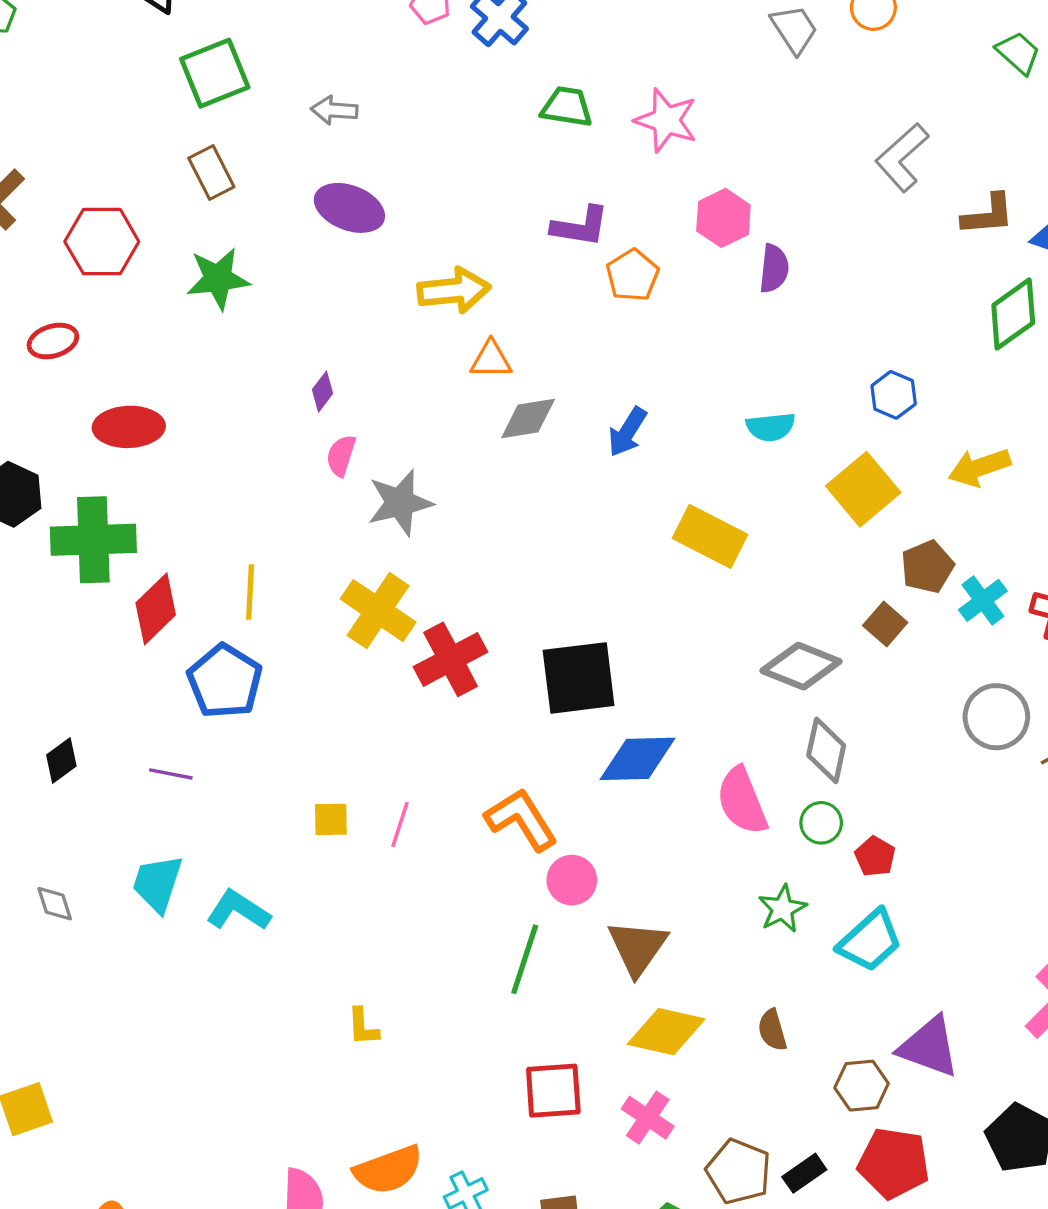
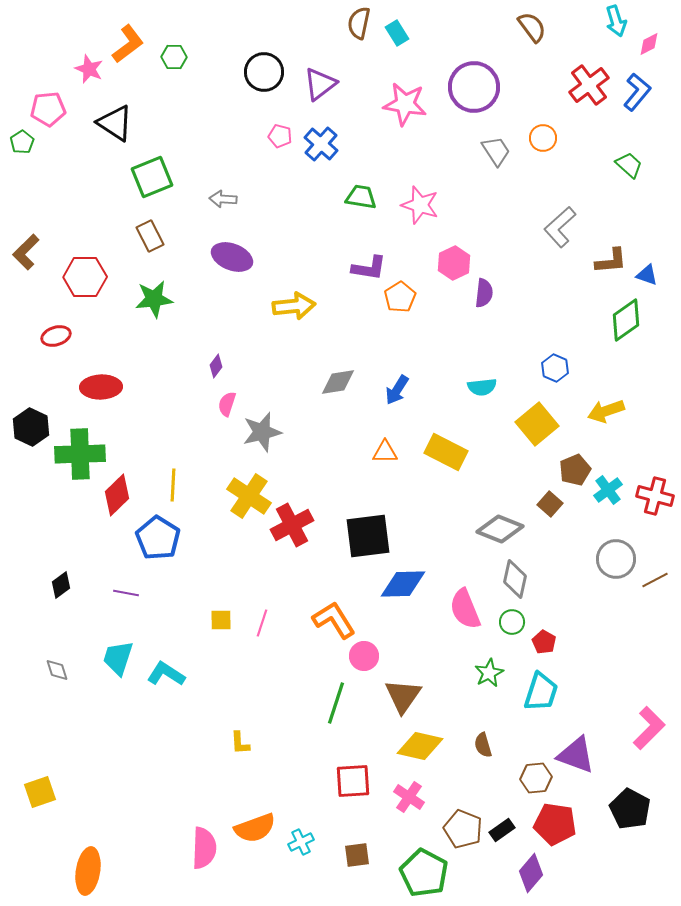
orange triangle: (491, 360) -> (385, 452), moved
cyan trapezoid: (870, 941) -> (541, 692), turned -30

